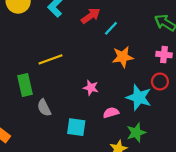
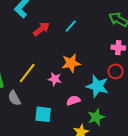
red arrow: (91, 16) -> (41, 29), moved
orange star: (123, 57) -> (71, 63), moved
yellow line: (51, 59) -> (27, 73), moved, turned -30

